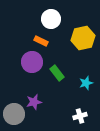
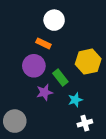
yellow hexagon: (83, 38) -> (88, 62), moved
cyan star: (86, 83) -> (75, 100), moved
purple star: (34, 102) -> (44, 92), moved

